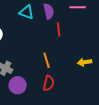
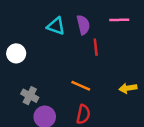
orange line: (47, 60) -> (81, 86), turned -49

